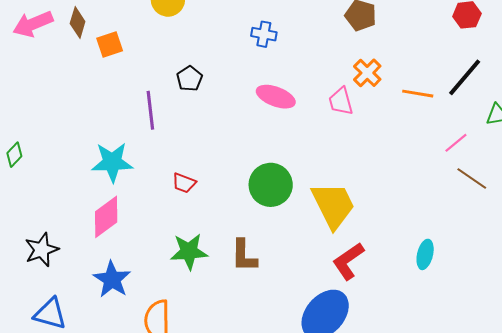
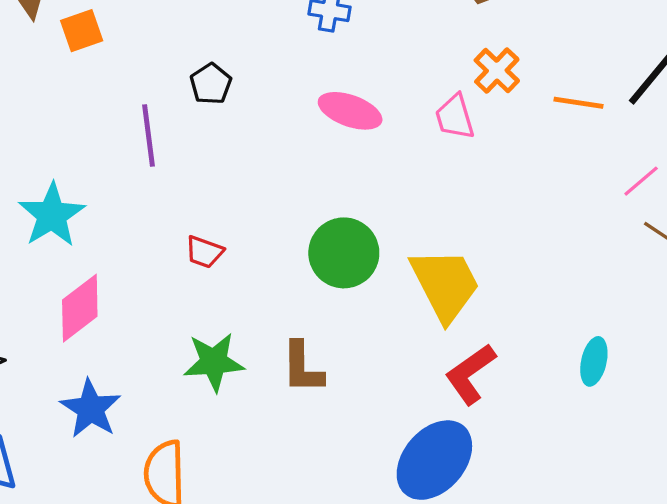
cyan star: (112, 162) -> (52, 215), moved, turned -30

